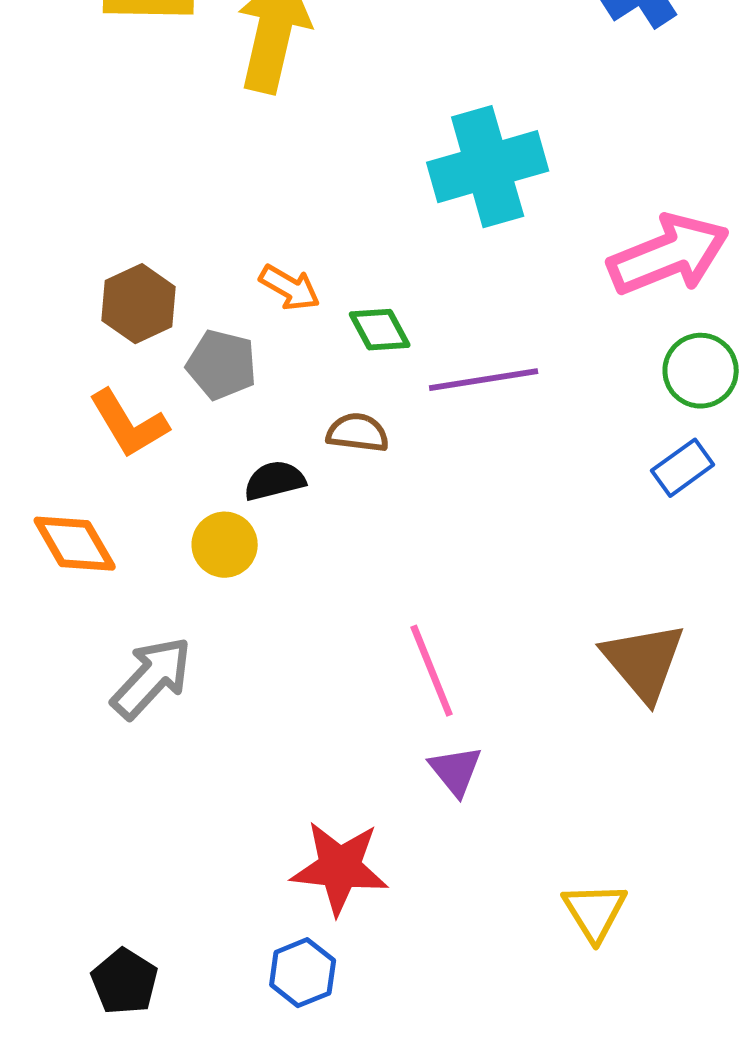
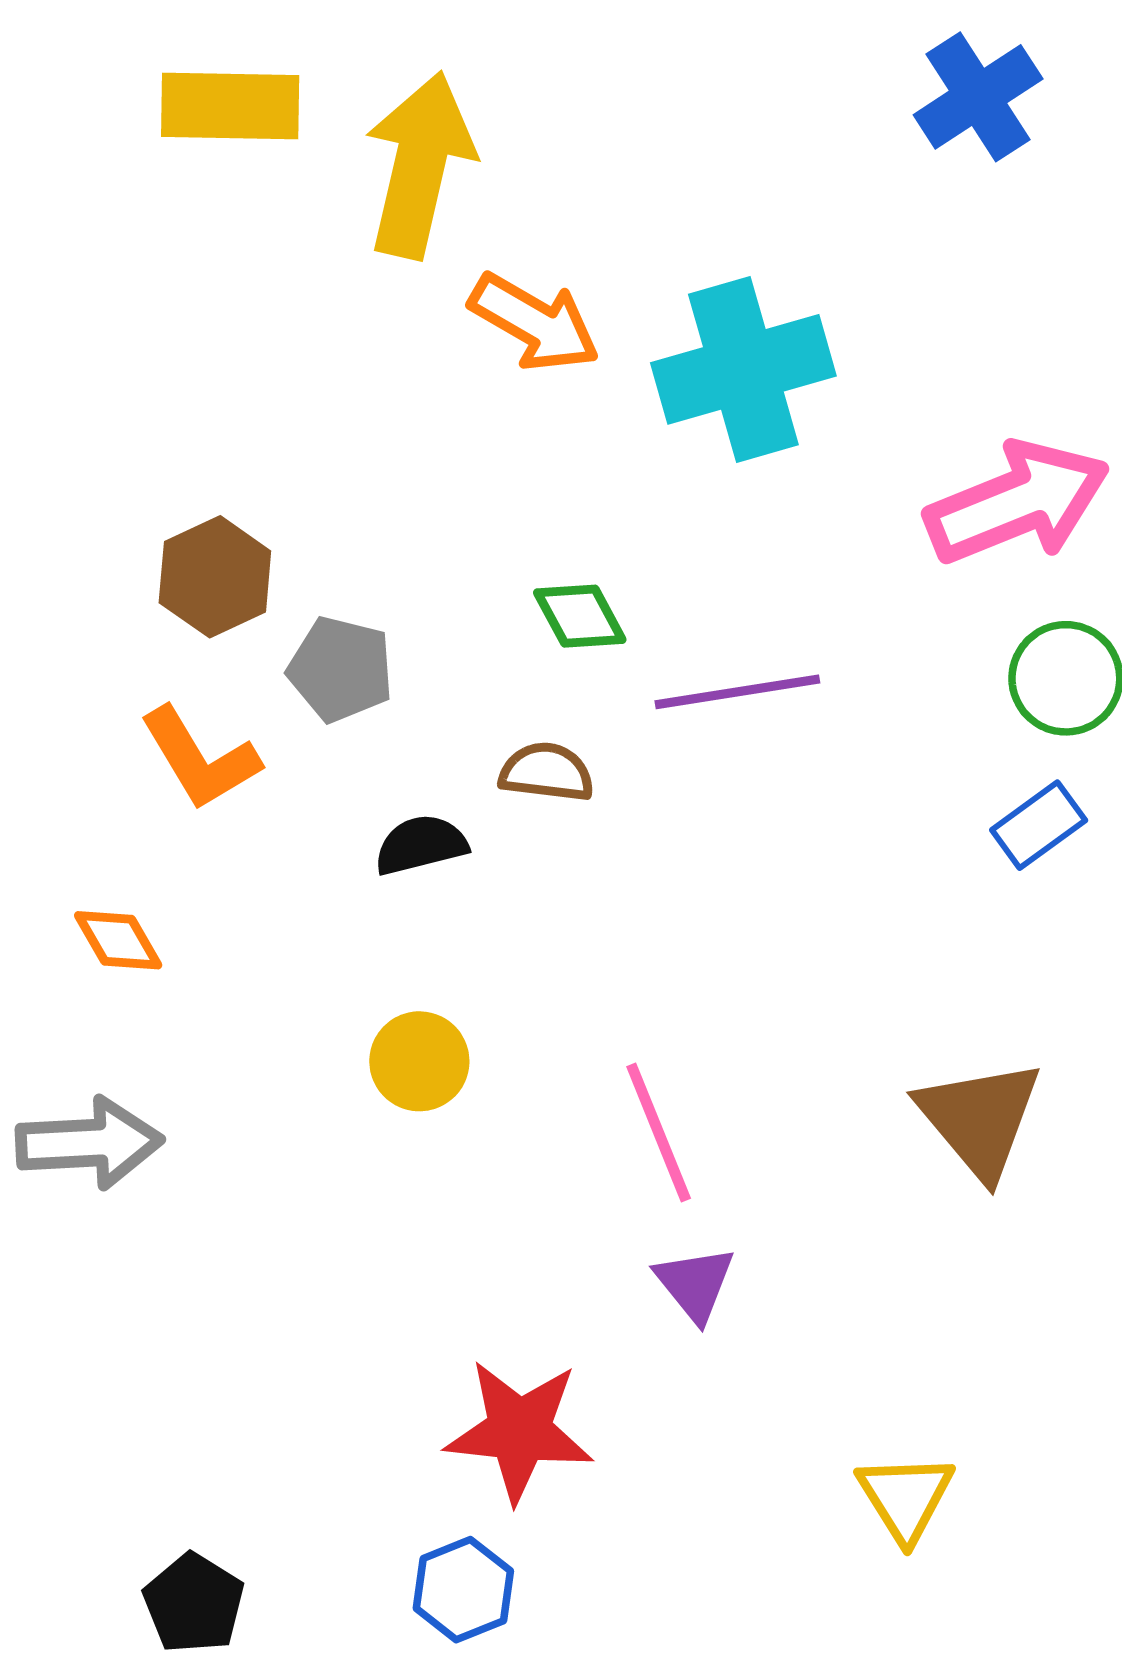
orange arrow: (290, 288) -> (534, 322), moved, size x1.4
orange diamond: (75, 544) -> (118, 940), size x0.7
yellow circle: (225, 545) -> (419, 1061), moved
gray arrow: (152, 678) -> (89, 1143), moved, turned 44

